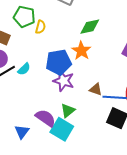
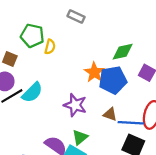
green diamond: (90, 27) -> (123, 52), moved
blue pentagon: (58, 62) -> (113, 80), moved
cyan semicircle: (24, 69) -> (32, 92), size x1.5

